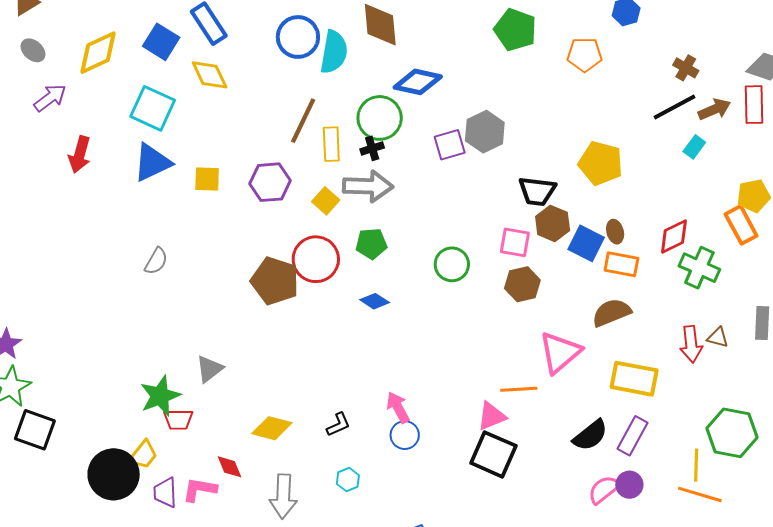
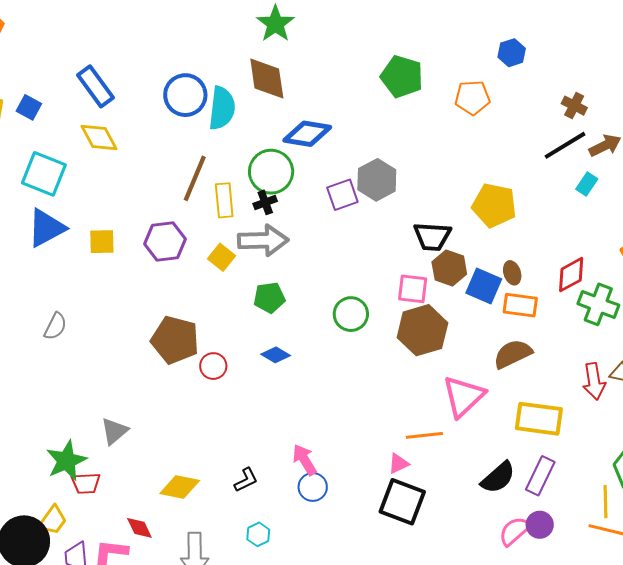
blue square: (161, 42) -> (29, 107), moved, size x0.7
red circle: (316, 259) -> (213, 366), moved, size x0.6
brown hexagon: (522, 284) -> (422, 330), size x1.4
pink triangle: (492, 416) -> (398, 464), size x0.7

